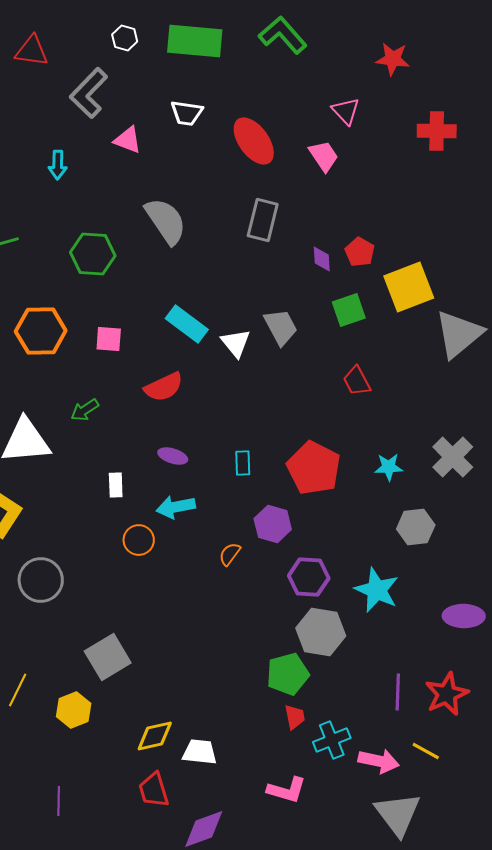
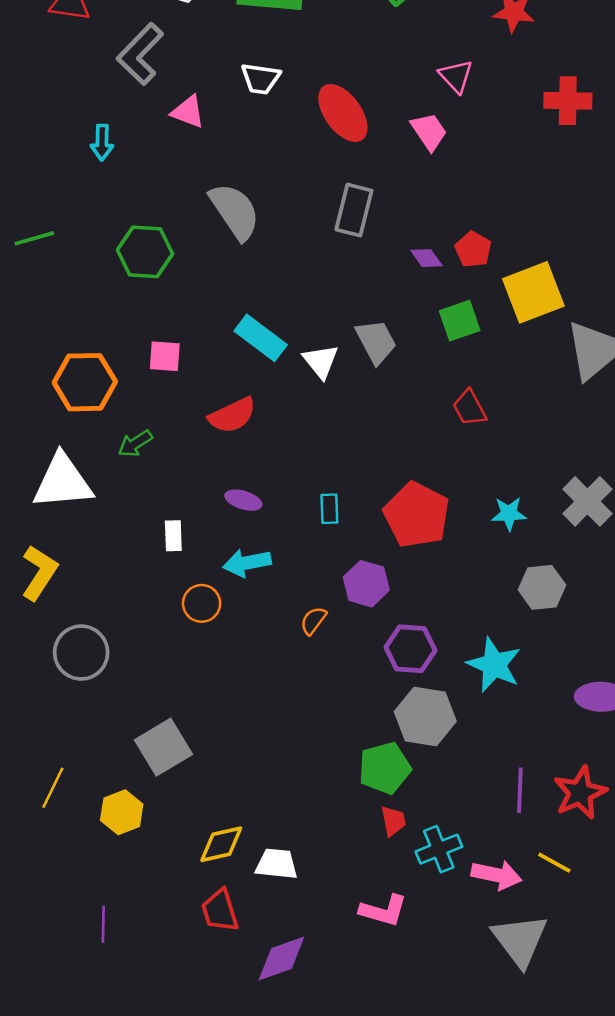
purple diamond: (322, 259) -> (426, 258), turned -32
orange hexagon: (41, 331) -> (85, 382), moved

